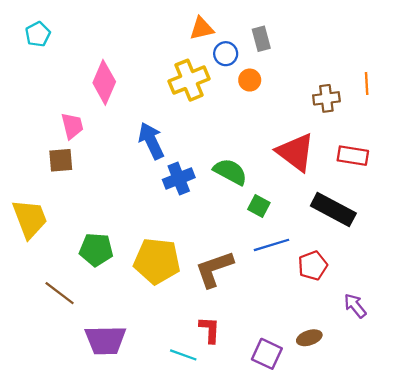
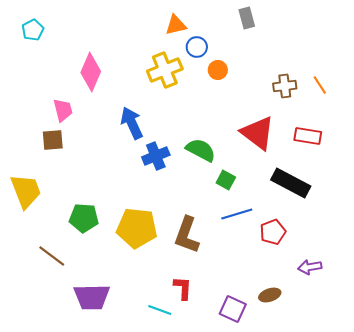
gray rectangle: (261, 39) -> (247, 18), moved
orange line: (367, 83) -> (320, 85), moved, turned -30
brown L-shape: (214, 269) -> (187, 235), turned -51
purple arrow: (355, 306) -> (310, 267), turned -60

